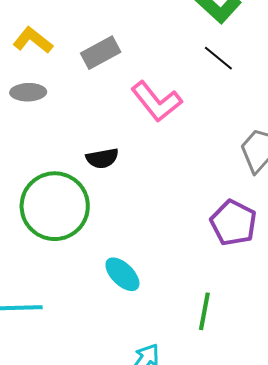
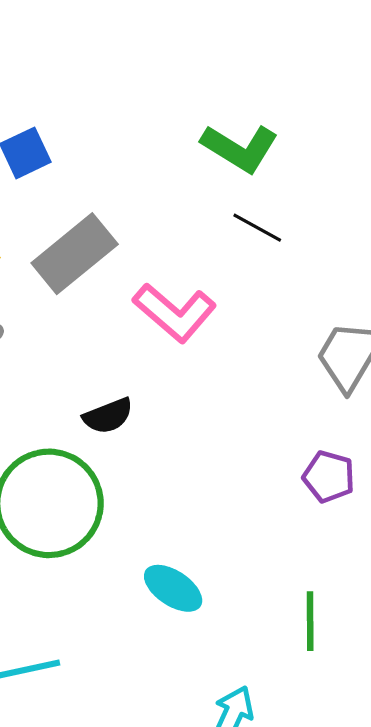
gray rectangle: (101, 53) -> (75, 254), size x1.4
purple pentagon: (233, 223) -> (329, 477), size x0.7

